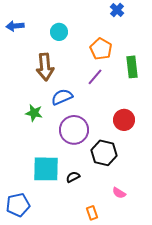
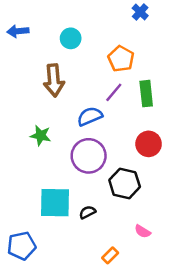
green rectangle: (132, 67) -> (146, 94), moved
blue semicircle: (62, 97) -> (90, 116), moved
orange rectangle: (92, 213) -> (110, 255), turned 64

